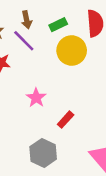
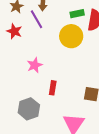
green rectangle: (58, 25) -> (77, 14), moved
red rectangle: (66, 120) -> (53, 88), turned -48

